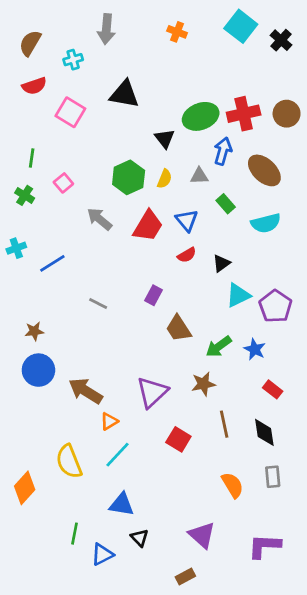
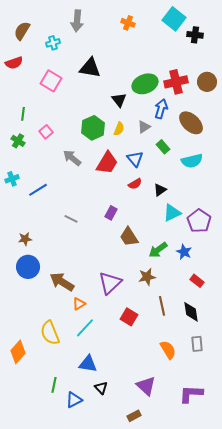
black cross: (281, 40) -> (195, 35), moved, turned -35
red semicircle: (34, 86) -> (14, 63), moved
gray triangle: (199, 176) -> (144, 127), turned -32

